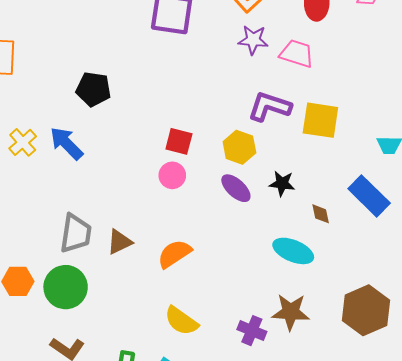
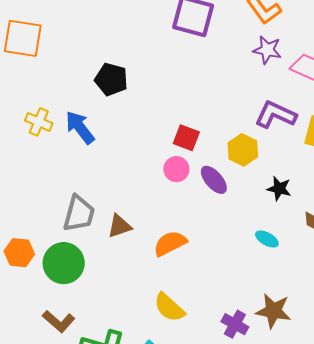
yellow cross: (23, 142) -> (39, 122), turned -32
purple ellipse: (236, 188) -> (214, 180), moved
cyan ellipse: (293, 251) -> (267, 239), moved, size x0.6

